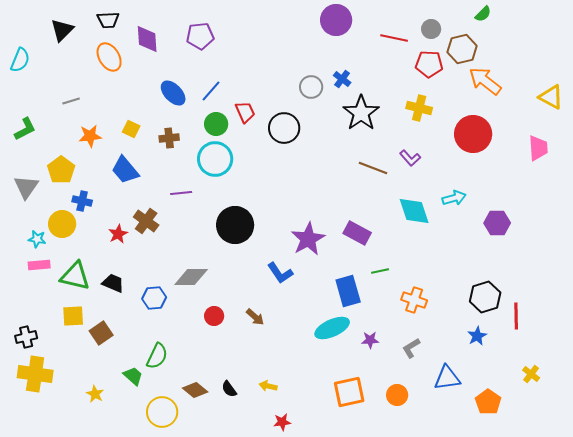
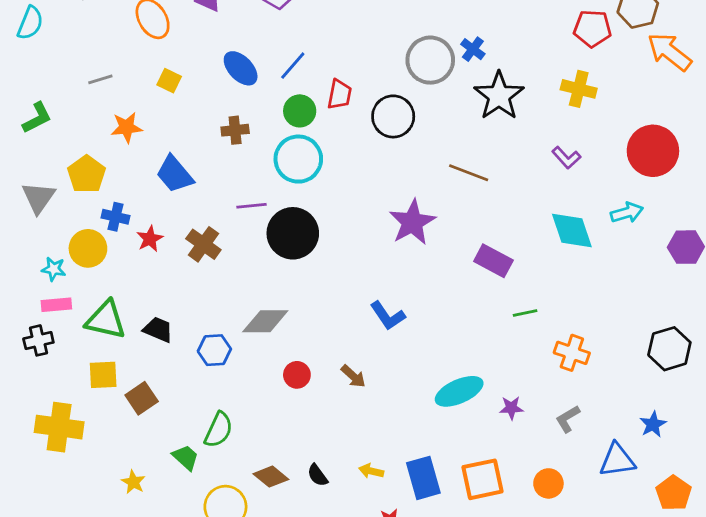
gray circle: (311, 87) -> (430, 60), size x1.5
red trapezoid: (245, 112) -> (340, 94), turned 35
yellow square: (131, 129) -> (169, 81), moved
red circle: (473, 134) -> (653, 151), moved
brown line: (373, 168) -> (469, 173), moved
black circle: (235, 225) -> (293, 233), moved
red star: (118, 234) -> (150, 239), moved
purple star: (308, 239) -> (412, 222), moved
blue rectangle: (348, 291) -> (423, 478), moved
blue star: (477, 336) -> (653, 424), moved
black cross: (26, 337) -> (38, 340), moved
yellow cross: (35, 374) -> (59, 427), moved

